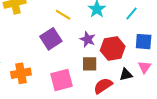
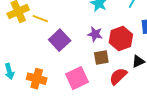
yellow line: (63, 15) -> (40, 19), moved
orange cross: (21, 73) -> (37, 79), turned 36

